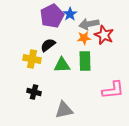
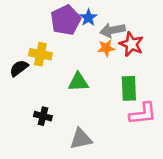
black semicircle: (48, 45) -> (19, 68), moved
yellow cross: (32, 59) -> (40, 54), moved
green rectangle: (85, 61) -> (129, 88), moved

